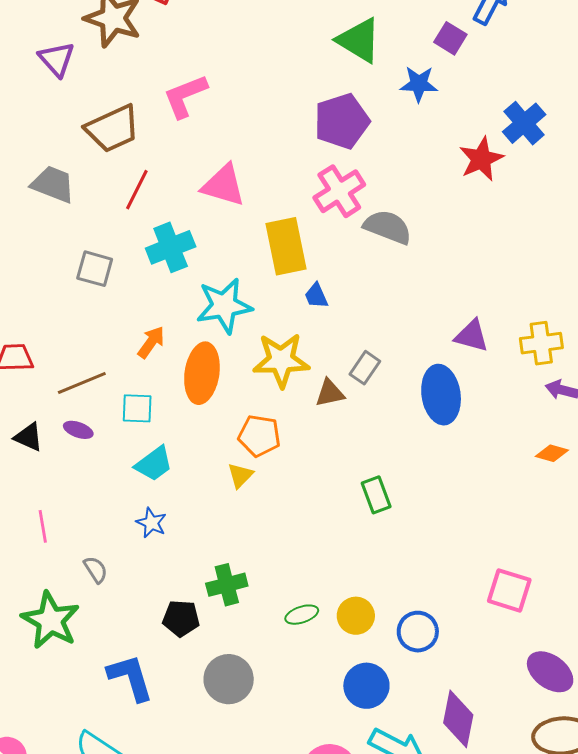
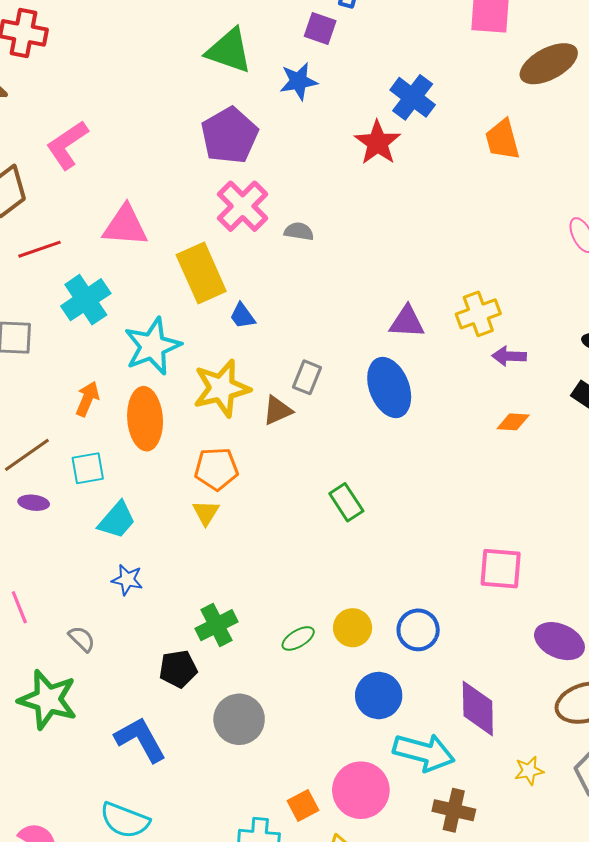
red line: (137, 190) -> (39, 249), turned 57
gray semicircle: (388, 227) -> (299, 231), size x0.6

